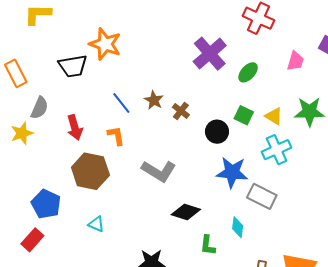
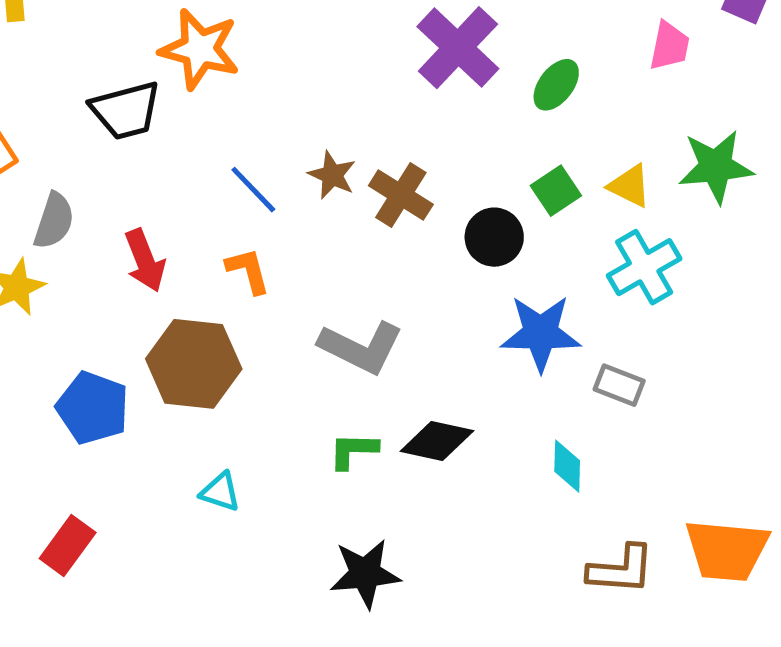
brown cross: (181, 111) -> (401, 195), size x1.4
green square: (244, 115) -> (556, 191), turned 36
gray rectangle: (262, 196) -> (619, 385), size x0.7
blue pentagon: (46, 204) -> (93, 408), moved
green L-shape: (208, 245) -> (353, 451), moved, turned 90

